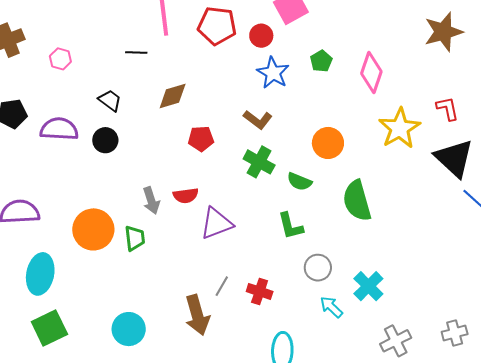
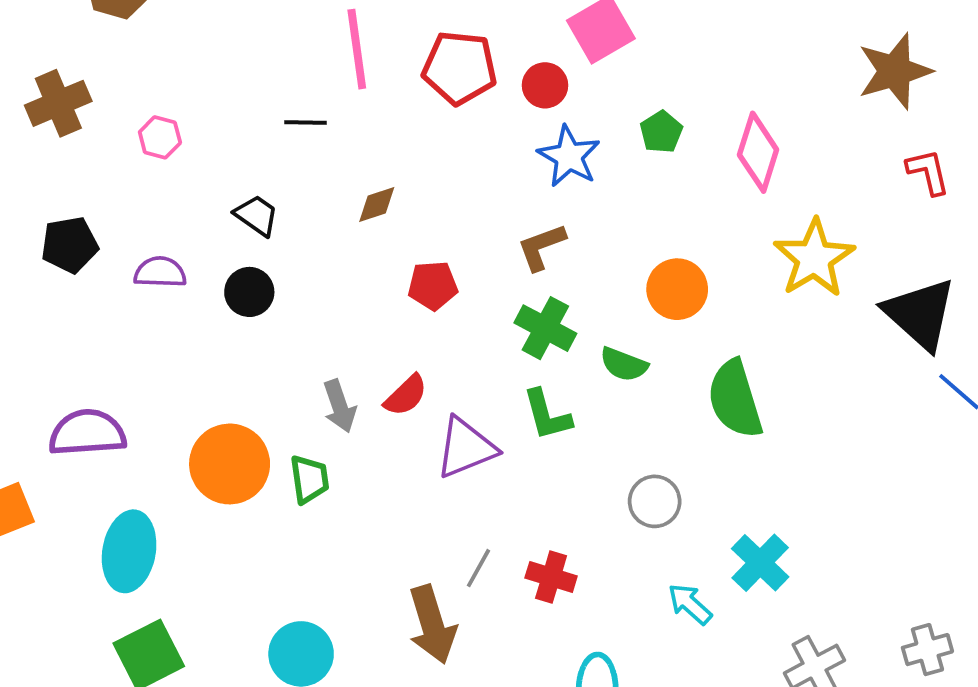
brown diamond: (173, 96) -> (377, 205), size x0.7
red L-shape: (448, 108) -> (928, 172), moved
brown L-shape: (258, 120) -> (541, 247), turned 124
purple semicircle: (59, 129) -> (160, 272), size x0.7
red semicircle: (186, 196) -> (406, 395), turned -35
green L-shape: (290, 226) -> (547, 415), moved
gray circle: (318, 268) -> (655, 501), moved

